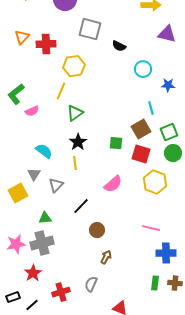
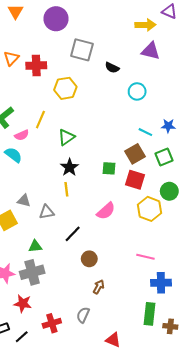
purple triangle: (167, 34) -> (151, 51), moved
blue star: (168, 85) -> (168, 126), moved
yellow line: (61, 91) -> (40, 120), moved
cyan line: (151, 108) -> (145, 132), turned -48
cyan semicircle: (44, 151) -> (13, 155), moved
green circle: (173, 153) -> (169, 191), moved
gray triangle: (34, 174) -> (24, 201), turned -48
gray triangle: (56, 185) -> (47, 212), turned 35
red star: (33, 273) -> (23, 304), turned -30
green rectangle: (155, 283) -> (150, 314), size x1.5
brown cross: (175, 283) -> (170, 326), moved

